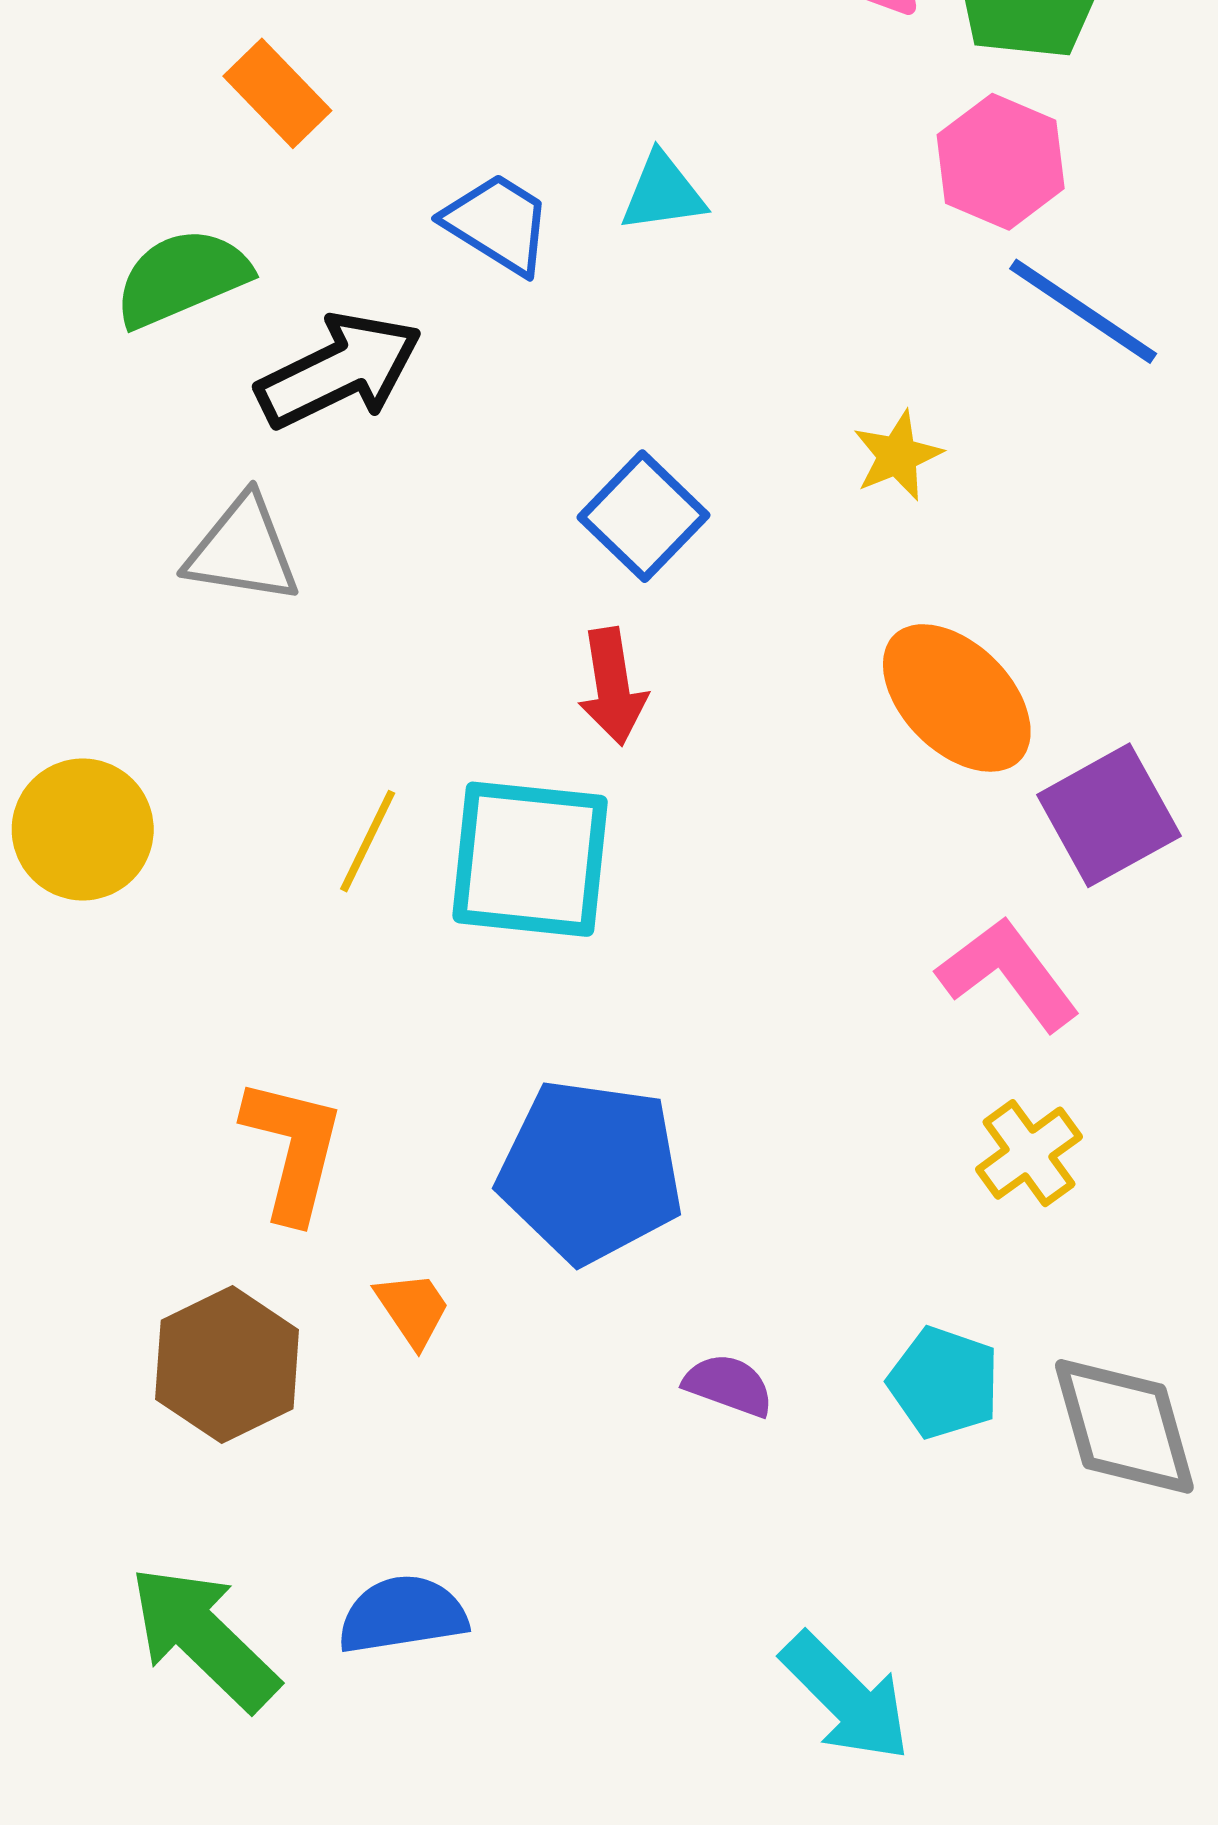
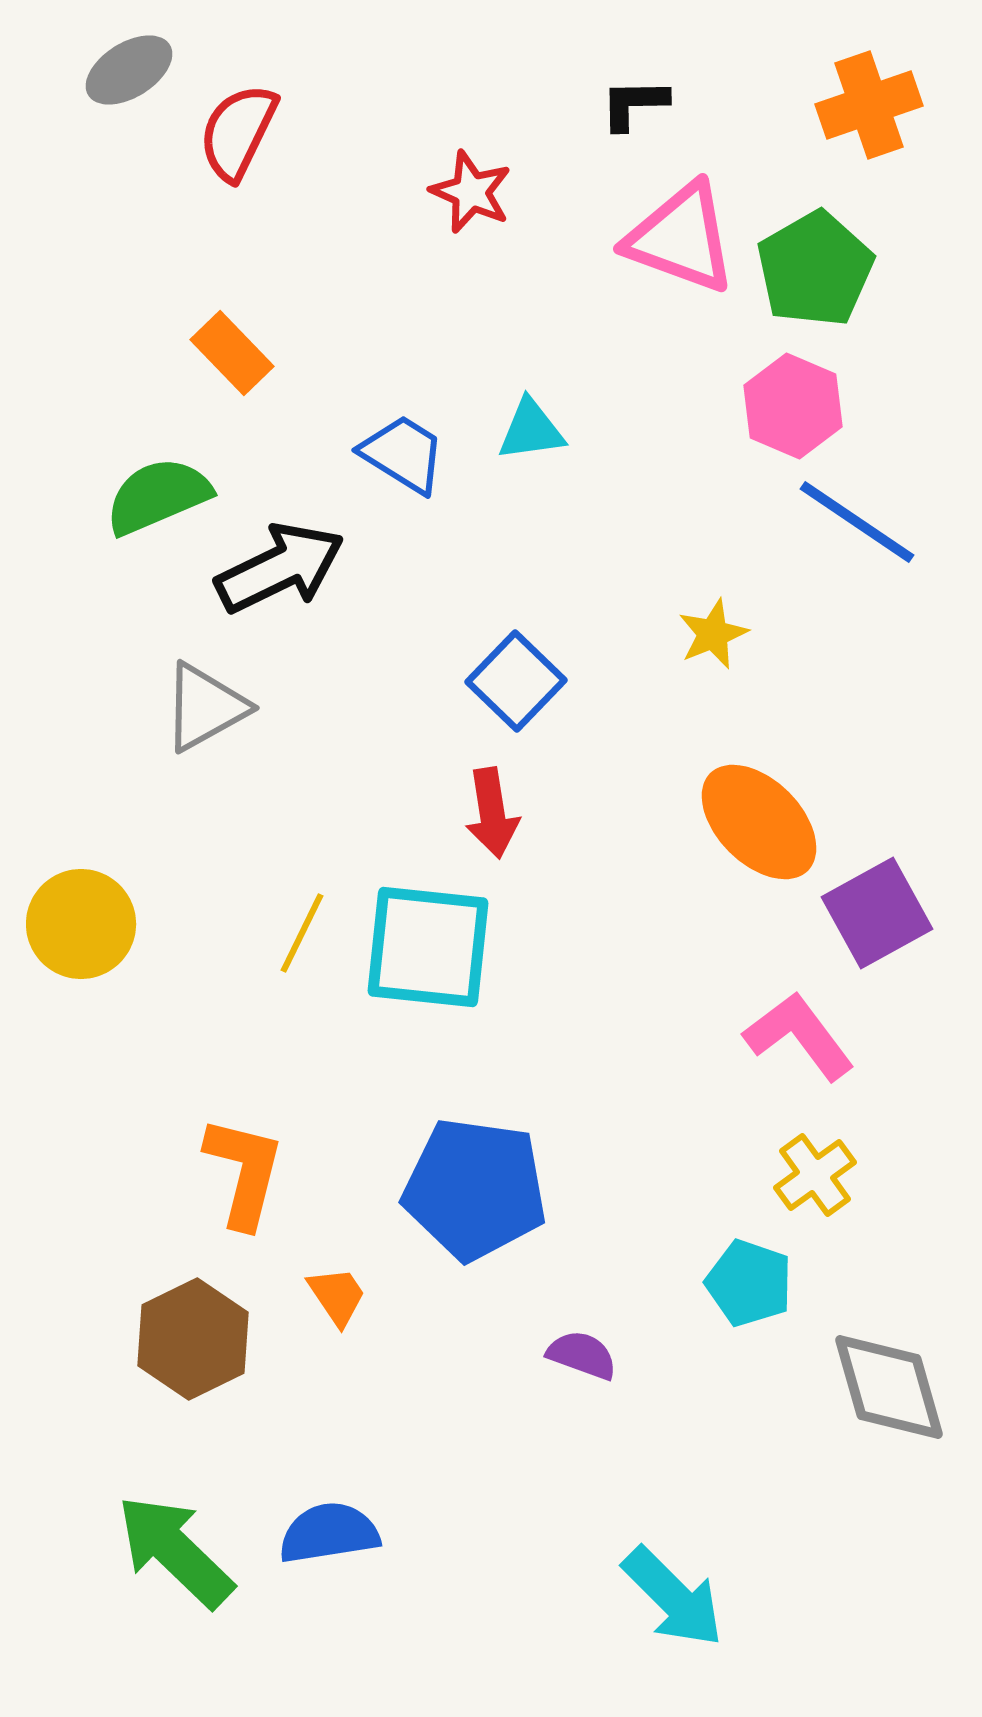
gray triangle: (243, 550) -> (205, 707), turned -38
cyan pentagon: (944, 1383) -> (749, 1283), moved

